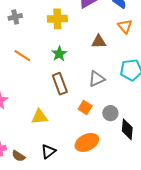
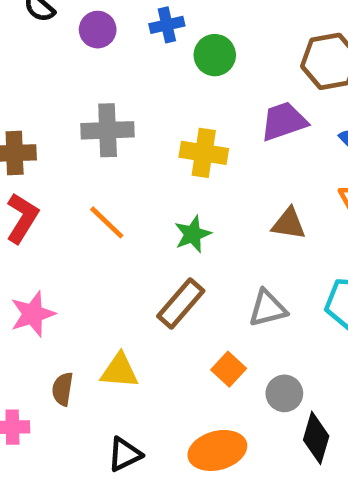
gray cross: (15, 17) -> (108, 130), size x1.5
brown rectangle: (60, 84) -> (181, 304), turned 50
brown semicircle: (19, 156) -> (63, 389), moved, turned 56

